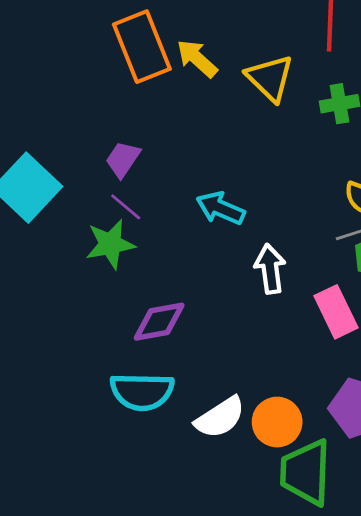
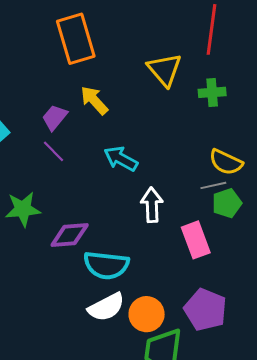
yellow arrow: (197, 58) -> (94, 100), moved
green star: (110, 244) -> (23, 209), moved
cyan semicircle: (142, 391) -> (106, 265), moved

